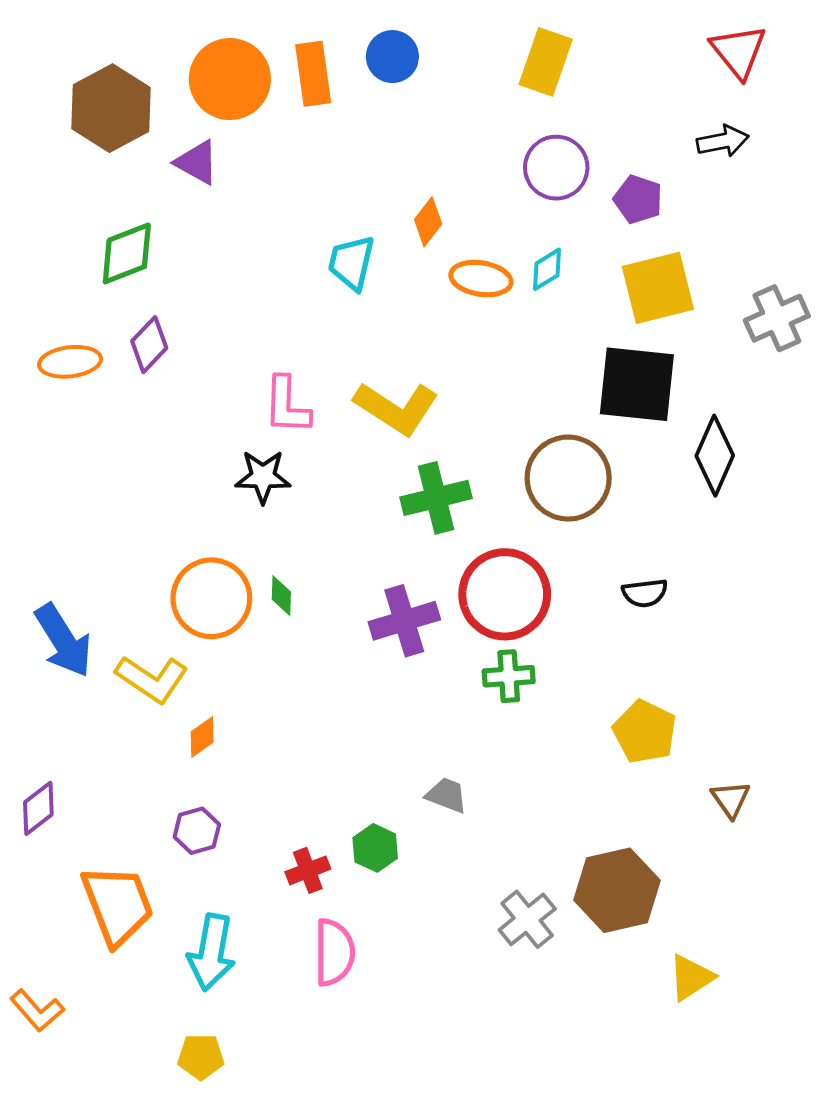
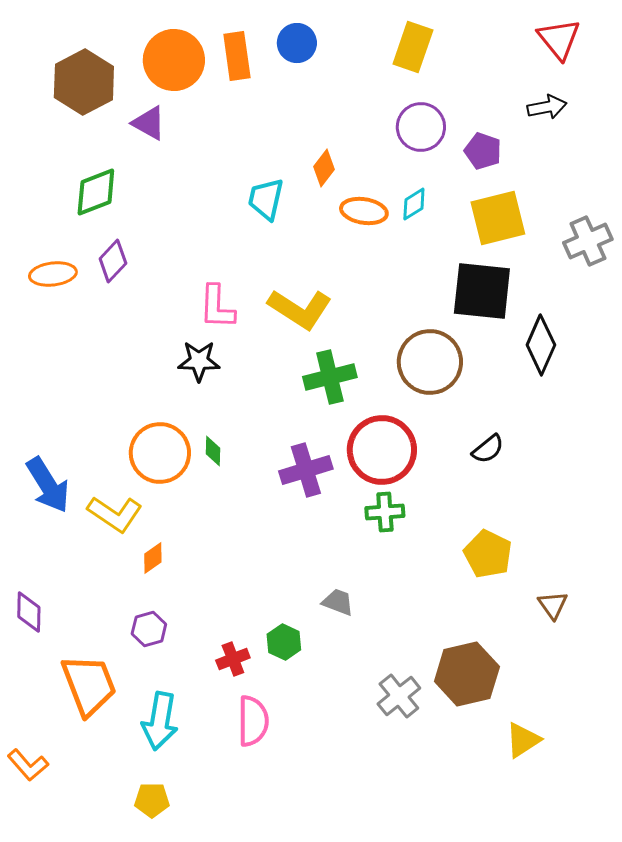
black semicircle: (645, 593) -> (488, 449), turned -32
purple diamond: (38, 808) -> (29, 612), turned -51

